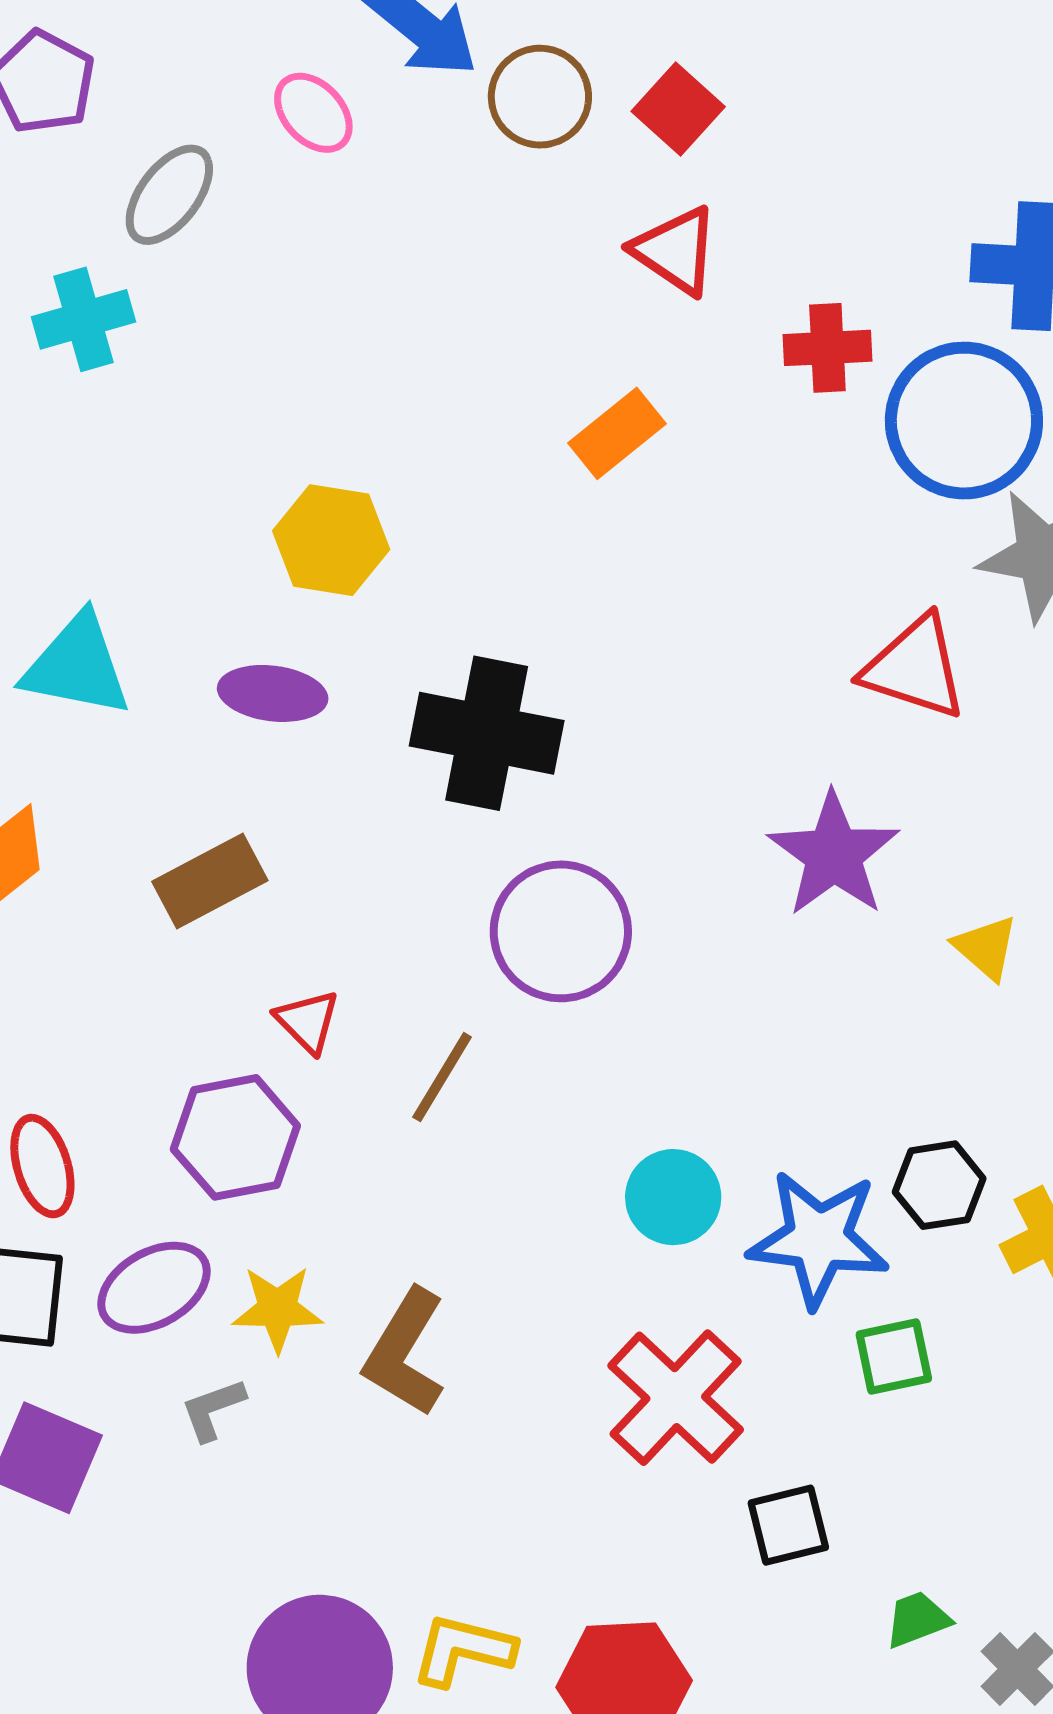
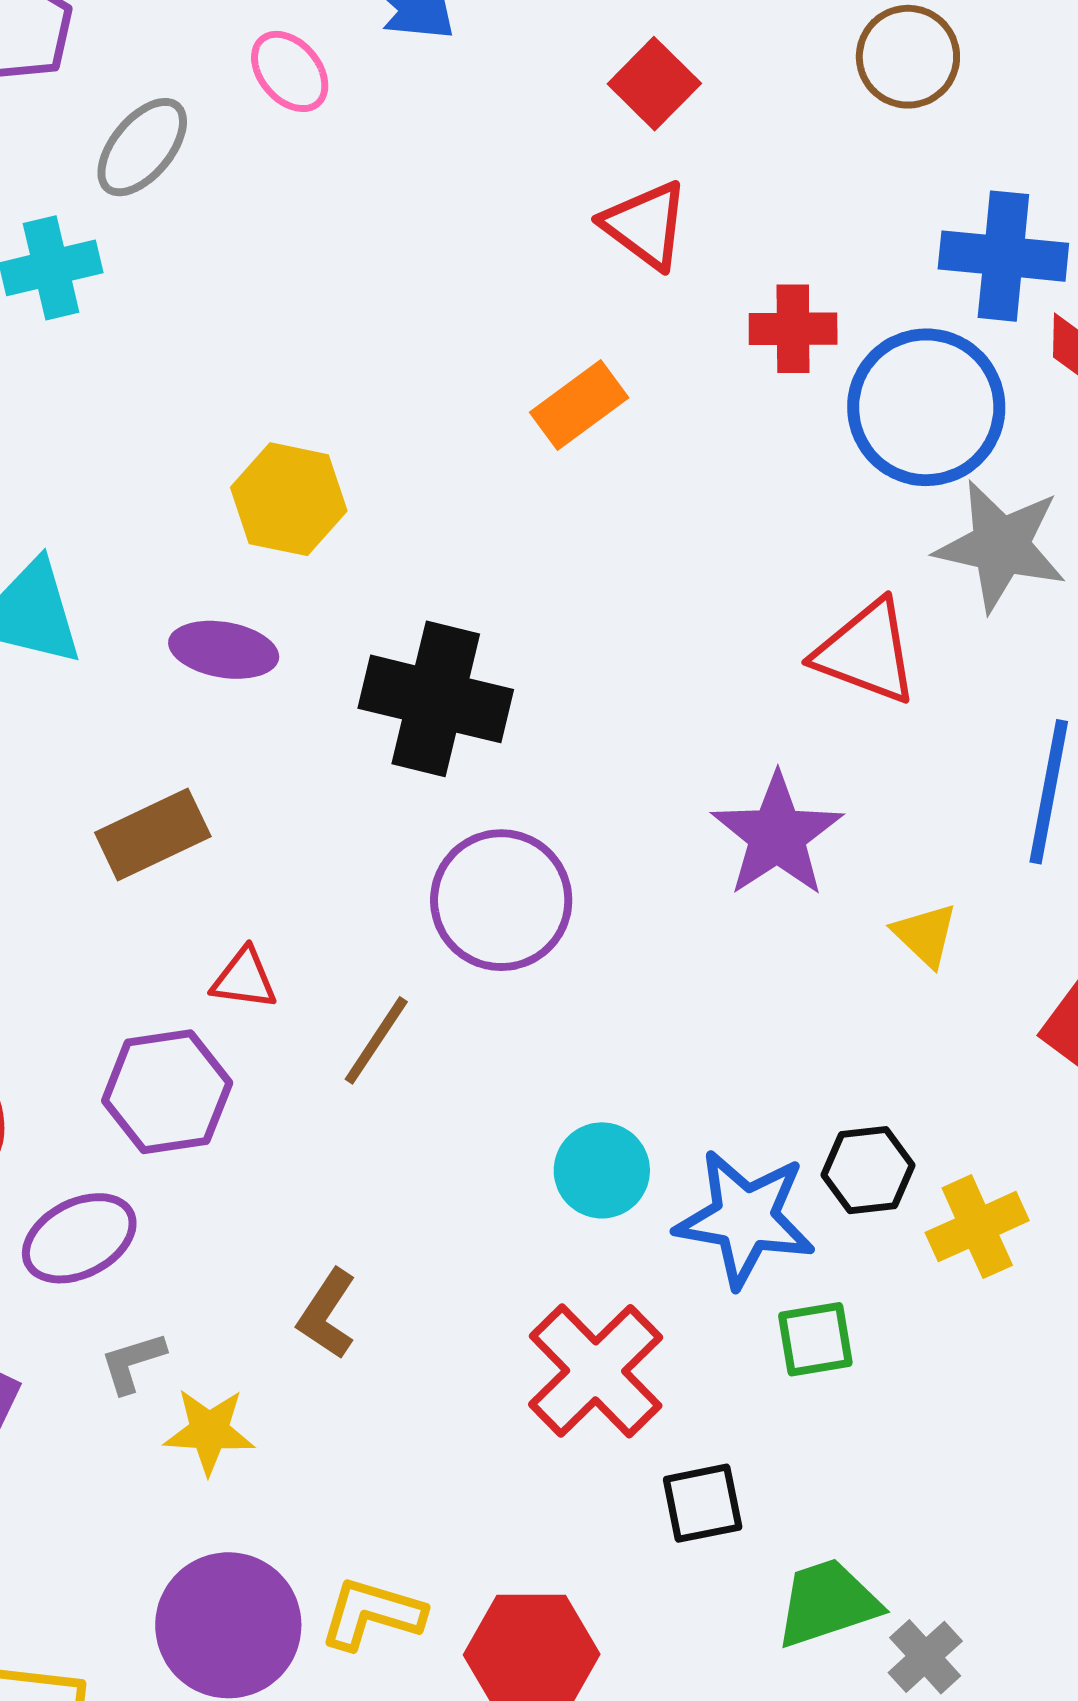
brown circle: (540, 97) -> (908, 57), moved
red triangle: (307, 1021) -> (244, 979), turned -40
yellow star: (277, 1309) -> (209, 1431), moved
brown L-shape: (405, 1353) -> (327, 1314), size x0.7
green trapezoid: (917, 1619) -> (827, 1603), size x1.6

